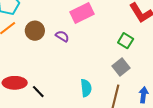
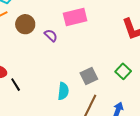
green square: (126, 41) -> (123, 71), moved
gray square: (121, 67) -> (89, 76), moved

